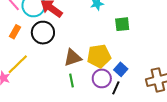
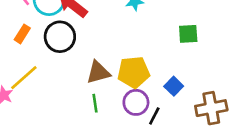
green square: (122, 24) -> (188, 34), moved
blue square: (121, 69) -> (174, 86), moved

